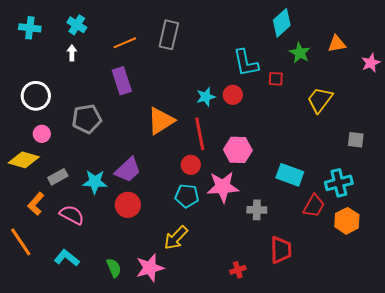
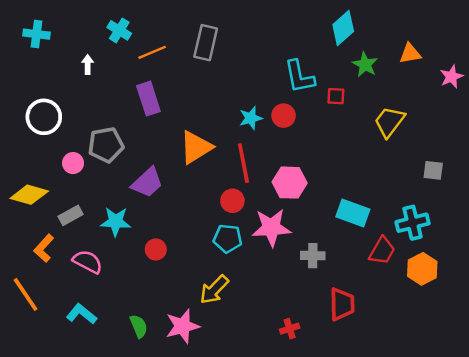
cyan cross: (77, 25) -> (119, 30), moved
pink circle: (42, 134) -> (73, 163), moved
purple trapezoid: (128, 170) -> (147, 183), moved
red circle: (128, 205) -> (156, 249), size x0.7

